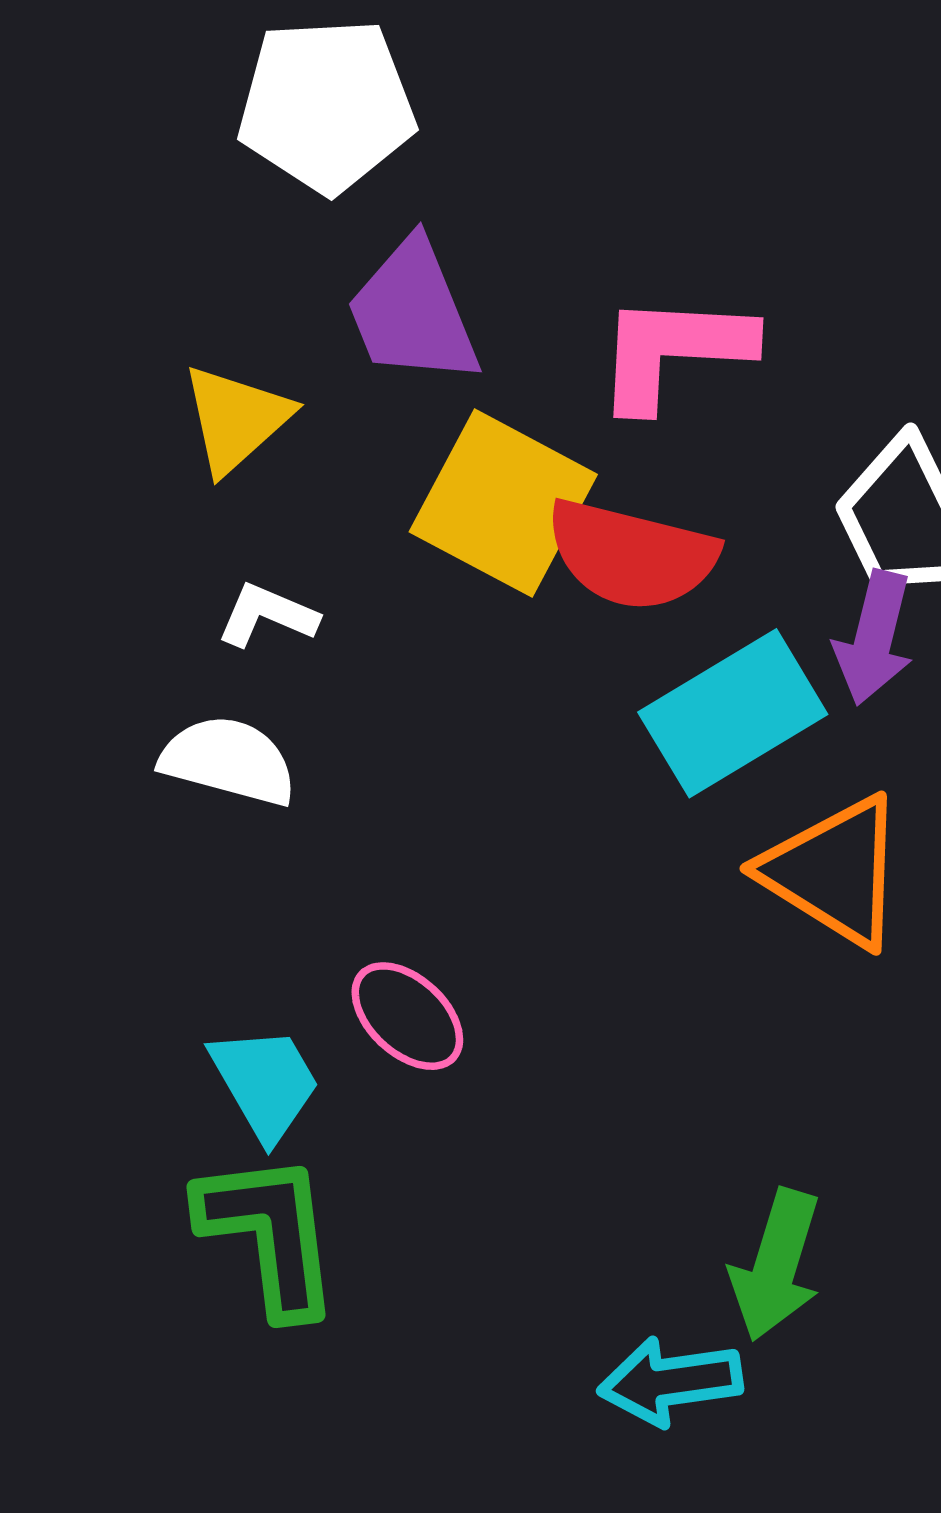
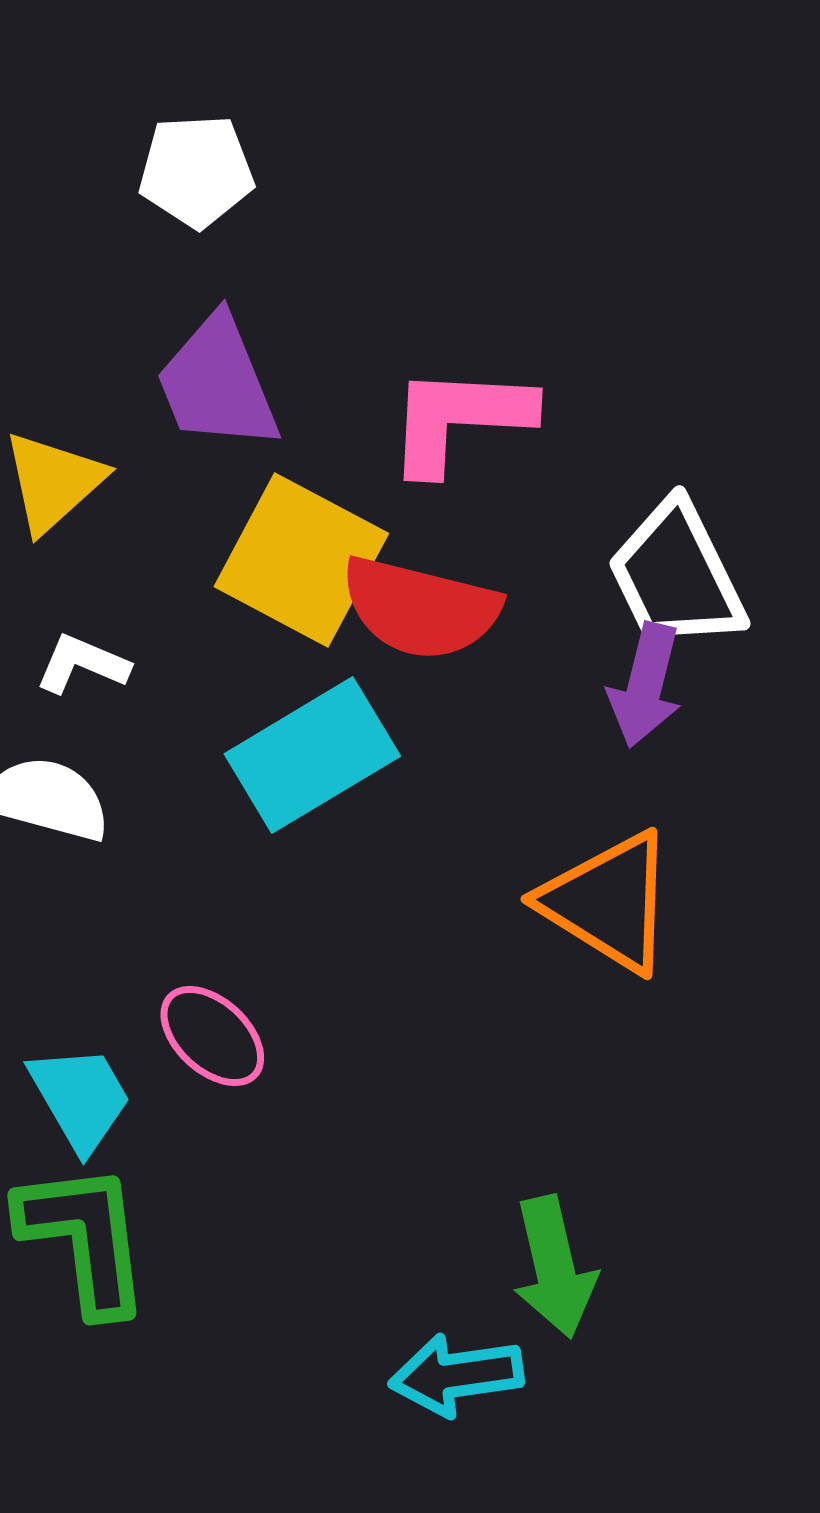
white pentagon: (327, 105) -> (196, 171), moved, size x0.7
cyan rectangle: (733, 713) -> (312, 755), moved
green arrow: (776, 1265) -> (554, 1267), turned -30

